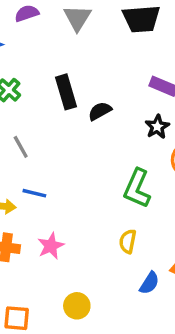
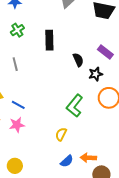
black semicircle: (100, 111) -> (78, 60), moved, turned 80
blue line: (34, 193) -> (18, 105), moved
yellow circle: (77, 306) -> (15, 166), moved

